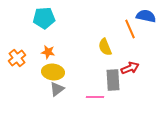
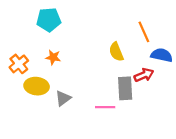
blue semicircle: (146, 16) -> (162, 55), moved
yellow ellipse: (53, 72) -> (37, 86), moved

